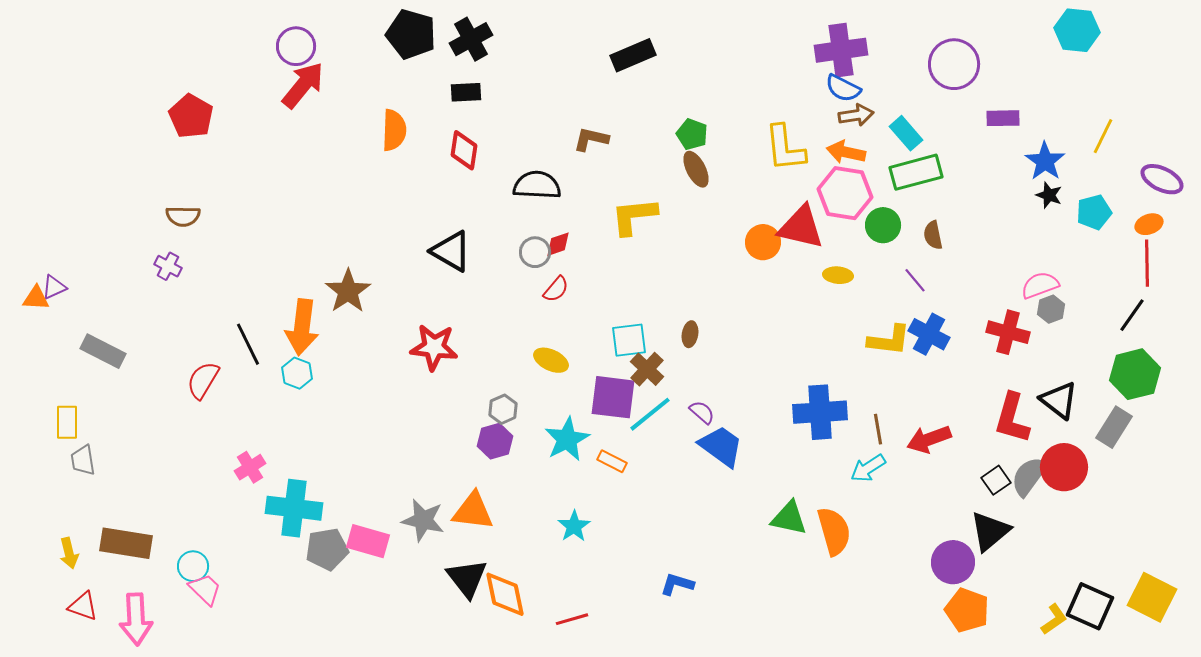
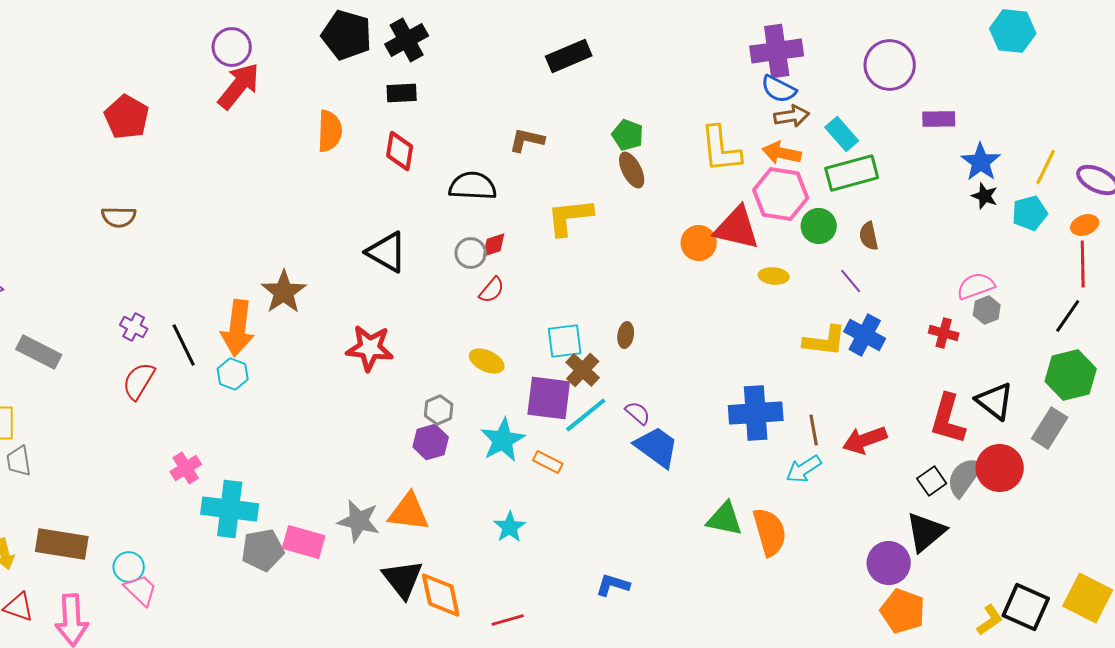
yellow line: (1103, 136) -> (1046, 167), moved
purple cross: (168, 266) -> (134, 327), moved
red cross: (1008, 332) -> (944, 333), size x0.7

